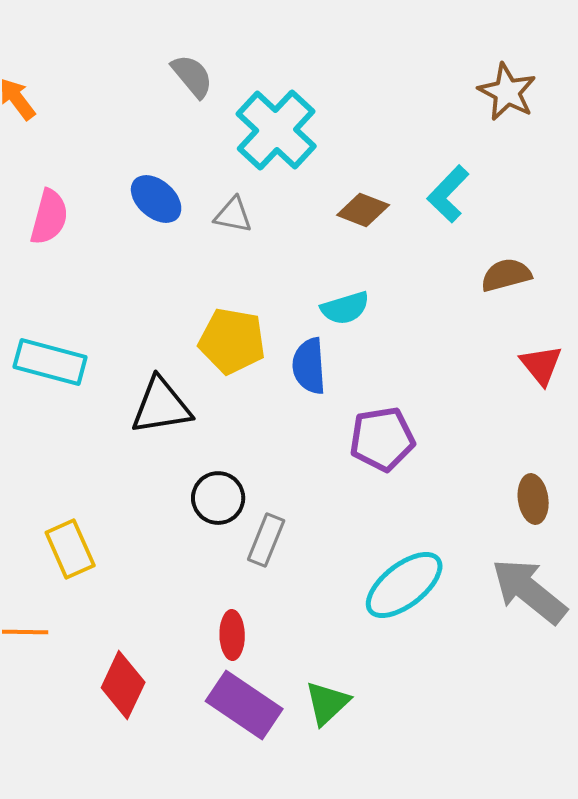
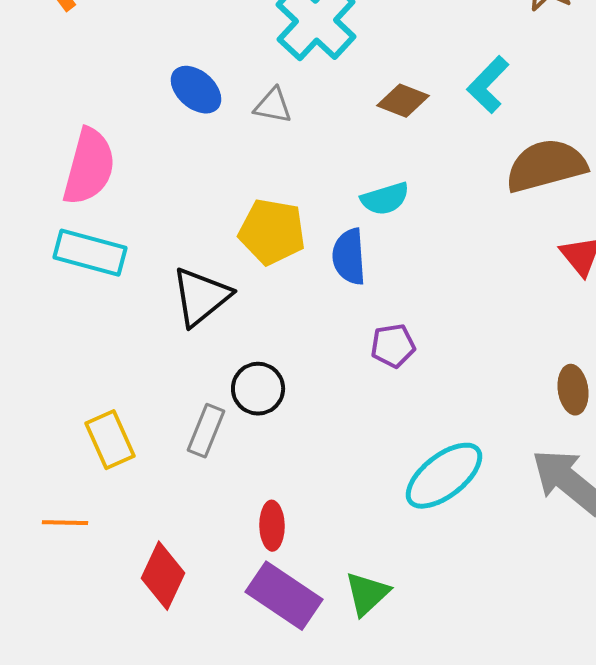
pink semicircle: (49, 217) -> (89, 167), moved, size x1.4
brown semicircle: (506, 275) -> (546, 166), size x1.6
black triangle: (161, 406) -> (201, 297), turned -30
purple pentagon: (382, 439) -> (393, 346), moved, size x0.7
gray rectangle: (266, 540) -> (206, 431), moved

